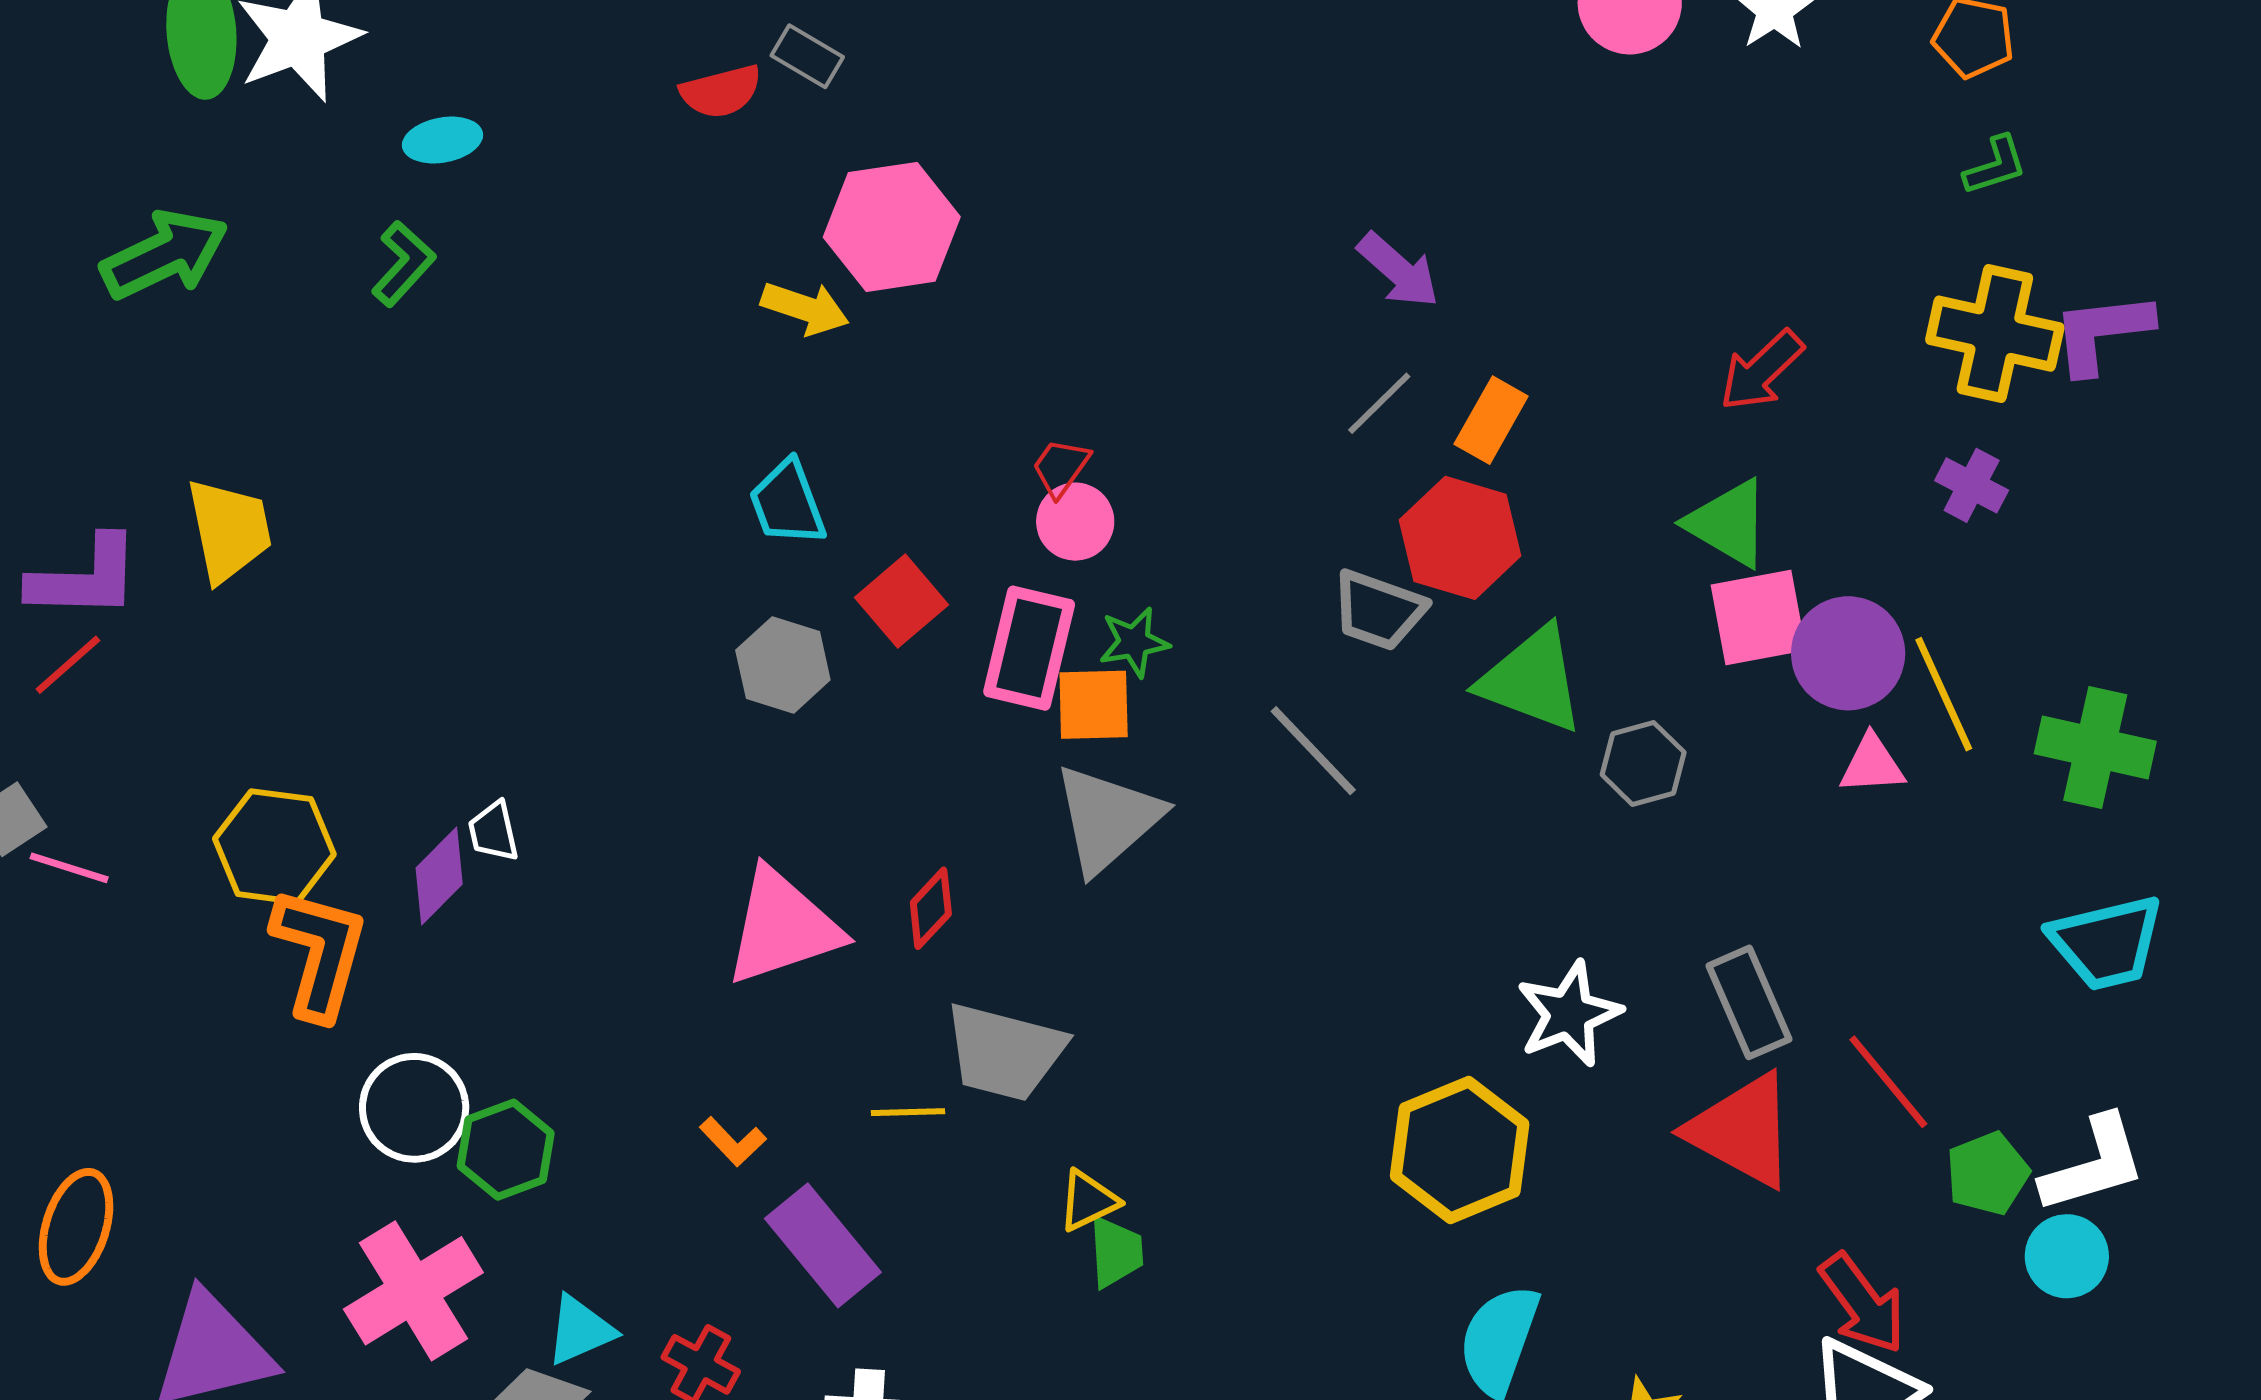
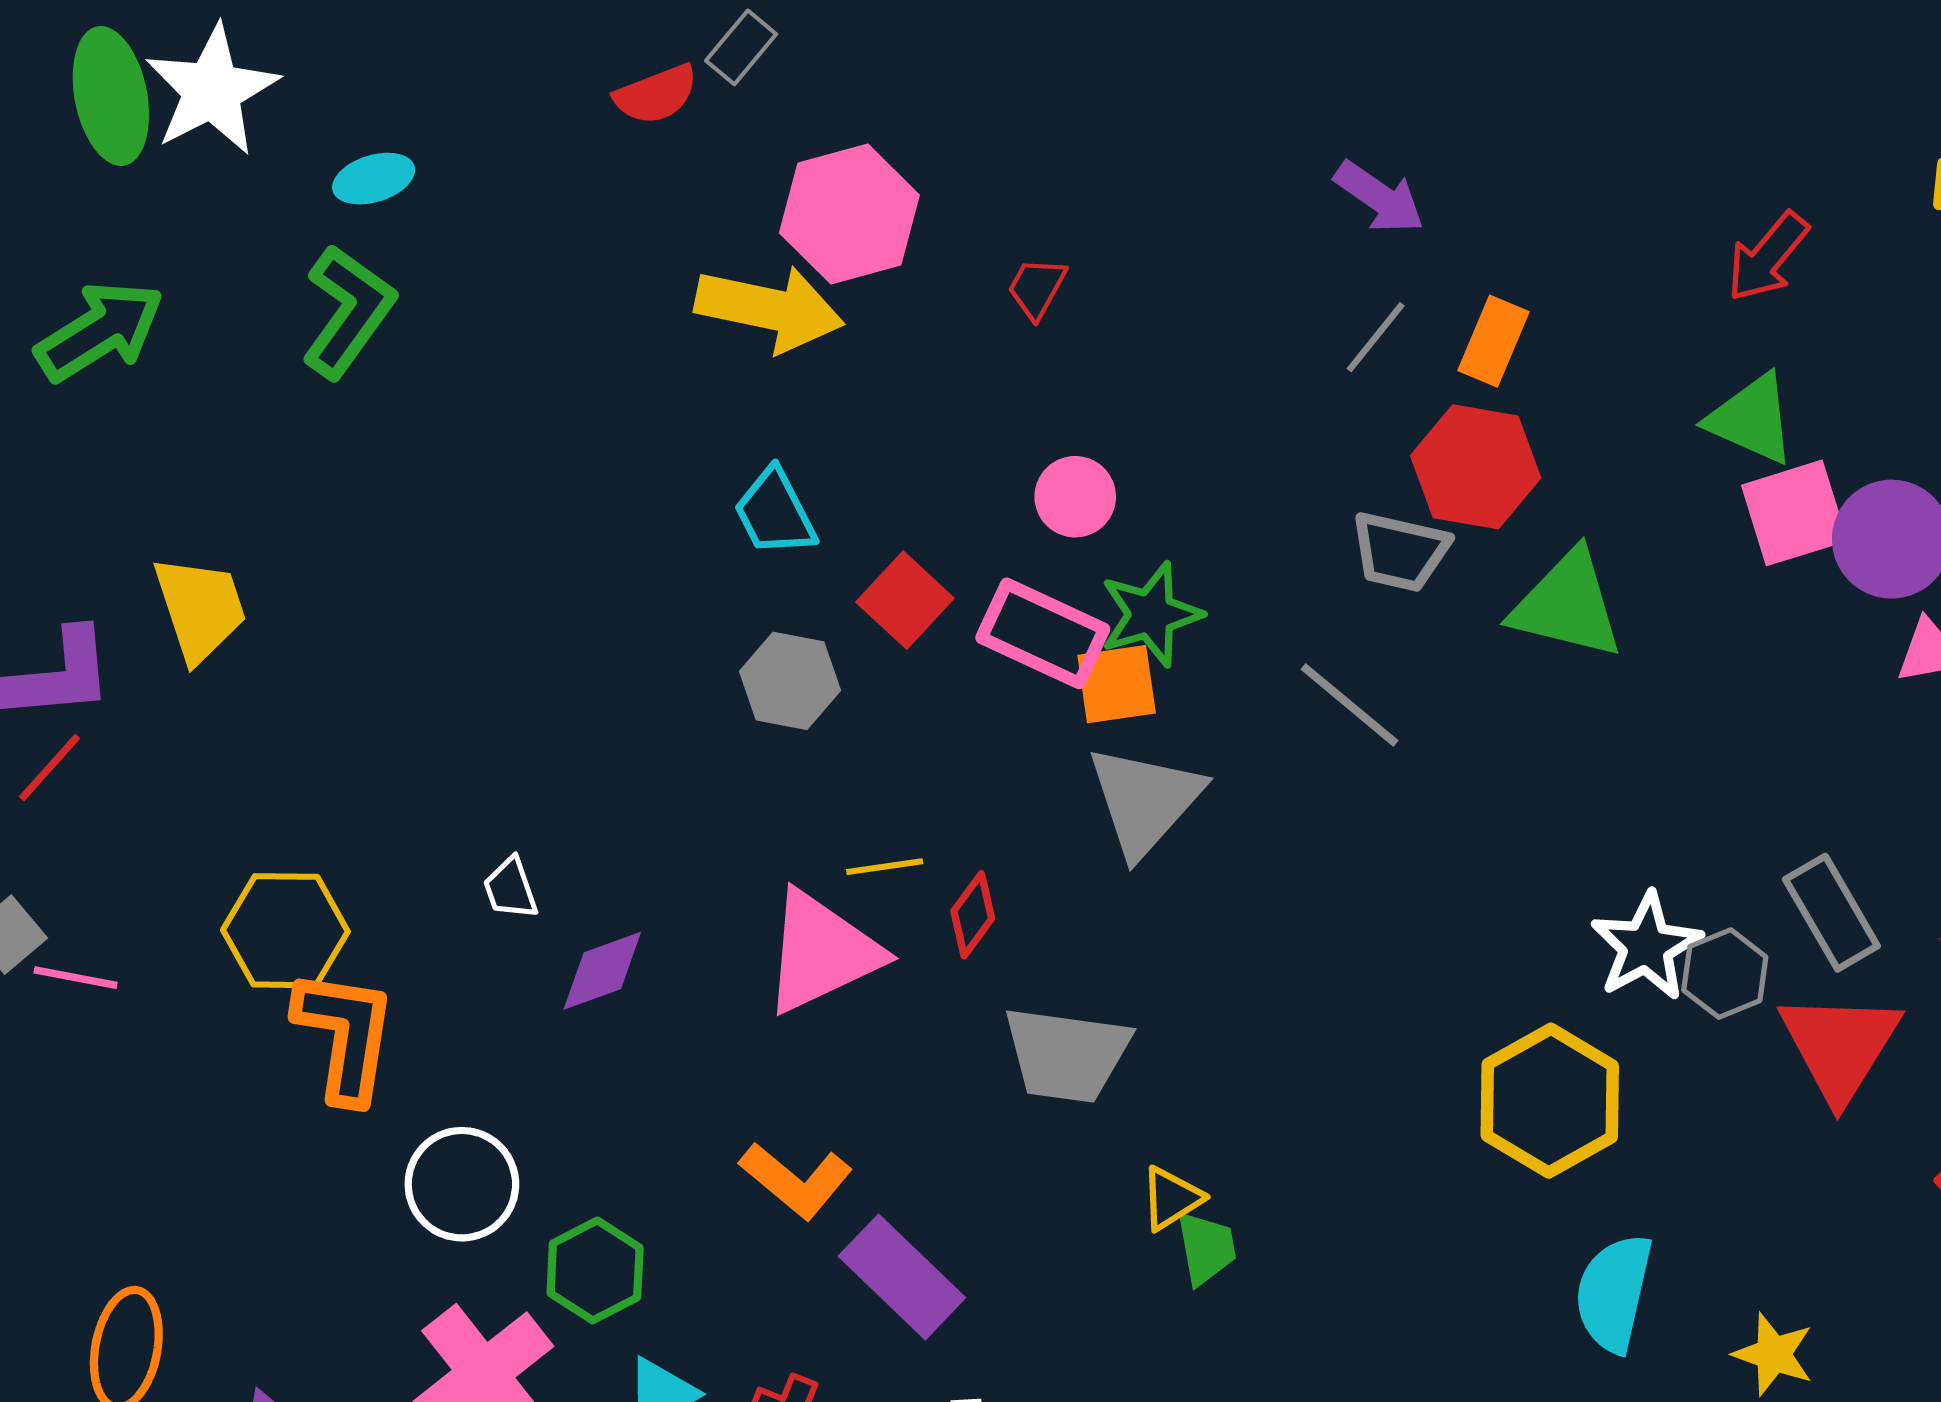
gray rectangle: (807, 56) -> (741, 47), turned -74
green L-shape: (403, 264) -> (348, 311), size x1.5
yellow arrow: (805, 308) -> (769, 309), size x1.6
red trapezoid: (1061, 467) -> (1037, 288), moved
green star: (1134, 642) -> (1151, 614), size x1.4
pink rectangle: (1029, 648) -> (1043, 633), turned -72
gray hexagon: (1643, 764) -> (1725, 974), moved
purple diamond: (439, 876) -> (602, 971), moved, turned 32
yellow line: (908, 1112) -> (885, 867), moved
red triangle: (1742, 1130) -> (1840, 1046), turned 40
orange L-shape: (733, 1142) -> (796, 1180), size x1.6
green hexagon: (506, 1150) -> (595, 1270), moved

